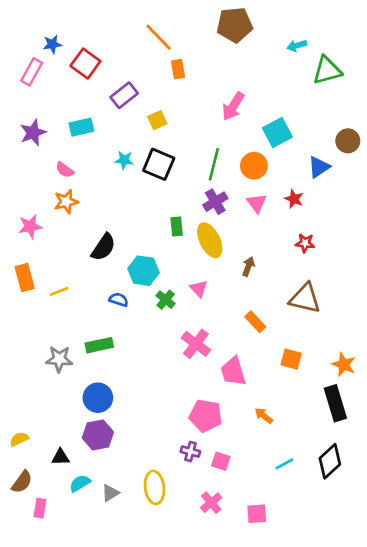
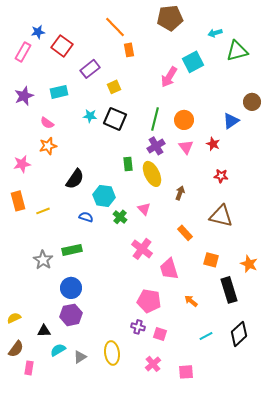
cyan square: (277, 133) -> (193, 62), moved
gray star: (59, 359) -> (43, 260), turned 30
black rectangle: (335, 403) -> (229, 290), moved

